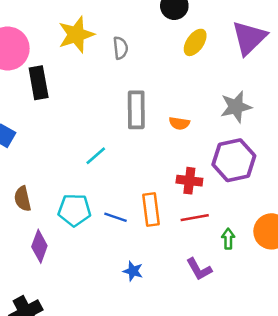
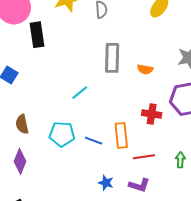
red line: (195, 218) -> (144, 157), moved
purple diamond: (39, 246) -> (20, 161), moved
purple L-shape: (199, 269) -> (139, 185), moved, turned -45

